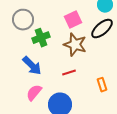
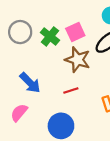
green cross: (41, 38) -> (50, 36), moved, turned -30
pink semicircle: (34, 93) -> (19, 113), moved

